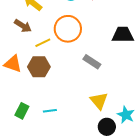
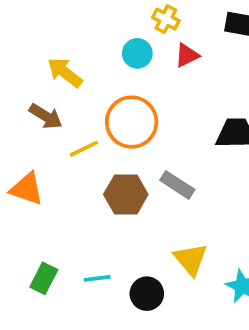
brown hexagon: (39, 67) -> (126, 194), moved
black circle: (107, 127) -> (147, 294), moved

